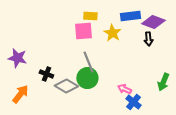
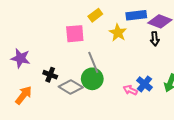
yellow rectangle: (90, 16) -> (95, 15), turned -40
pink square: (83, 31) -> (75, 34), moved
blue cross: (133, 102) -> (145, 84), moved

